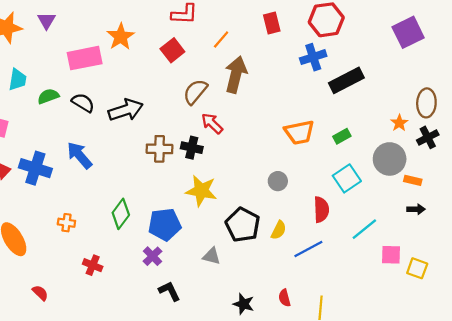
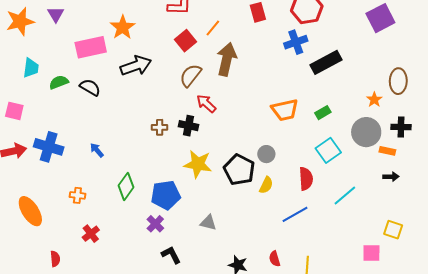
red square: (172, 50) -> (185, 41), moved
black arrow: (126, 110) -> (136, 66), moved
black cross: (428, 137) -> (401, 127), moved, turned 30
brown cross: (160, 149) -> (160, 127), size x0.7
blue arrow: (79, 155) -> (97, 150), moved, size x0.6
black pentagon: (243, 225) -> (239, 170), moved
yellow semicircle: (279, 230) -> (266, 185), moved
pink square: (391, 255) -> (371, 253), moved
red cross: (93, 265) -> (91, 234), moved, turned 30
red semicircle: (40, 293) -> (55, 259), turned 42

